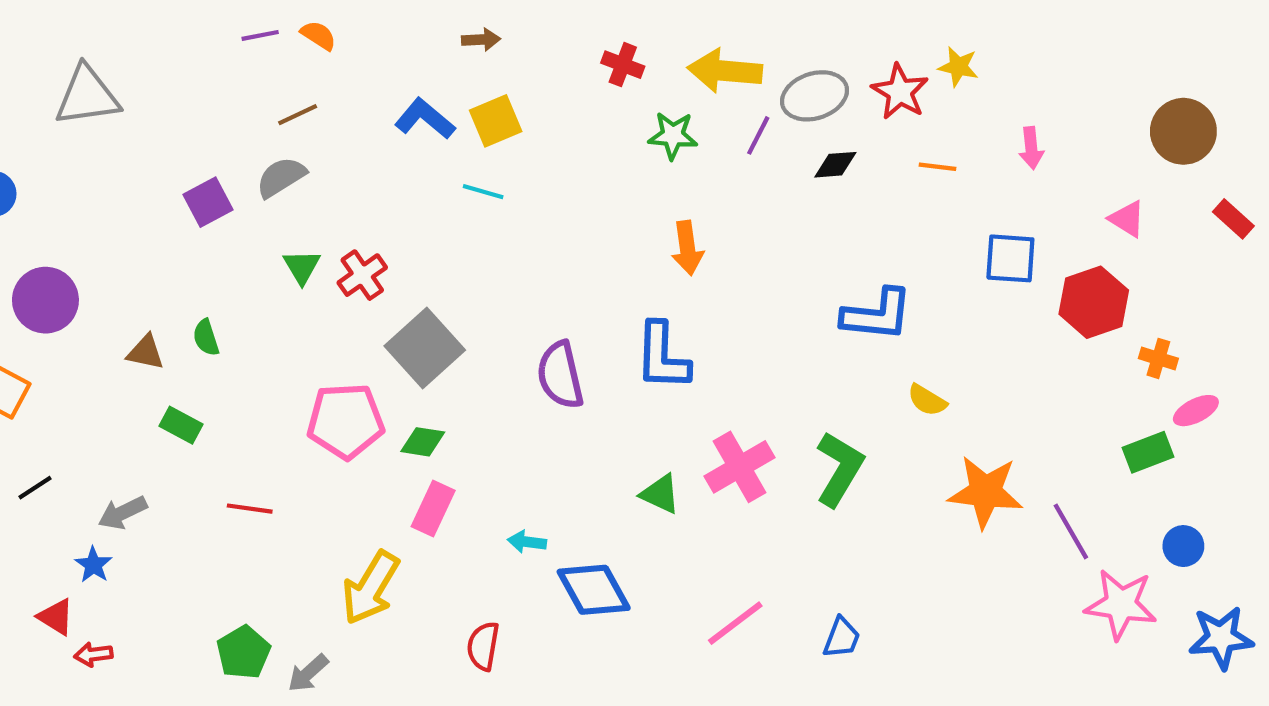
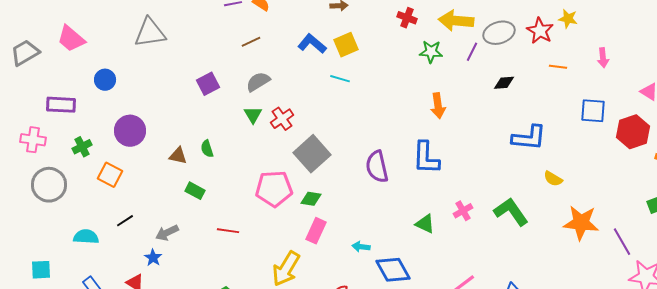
black diamond: (835, 165) -> (504, 83), moved
gray semicircle: (281, 177) -> (258, 82), moved
pink cross: (739, 467) -> (463, 211), size x0.6
green L-shape: (840, 469) -> (511, 212), turned -66

